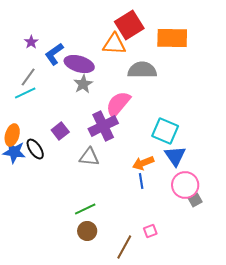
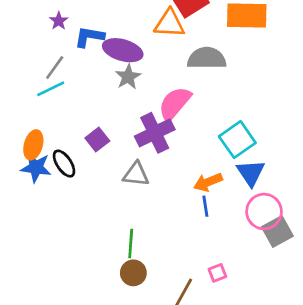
blue L-shape: (54, 54) -> (89, 37), turned 45
cyan square: (165, 131) -> (237, 140), turned 32
gray square: (195, 200) -> (277, 232), size x1.6
green line: (85, 209) -> (131, 244), turned -60

